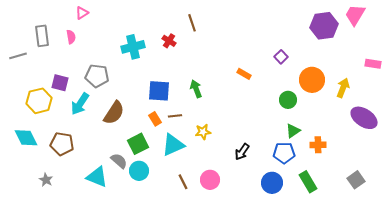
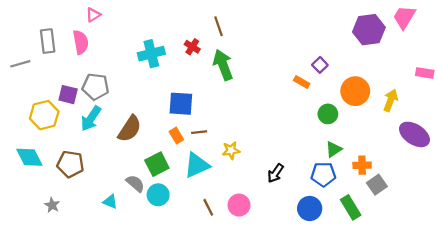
pink semicircle: (71, 37) -> (81, 42), size x1.5
orange rectangle: (244, 74) -> (302, 82), moved
gray pentagon: (97, 76) -> (95, 87), moved
green arrow: (196, 89) -> (223, 65), moved, size x1.5
cyan triangle: (97, 177) -> (110, 202), size x0.6
gray square: (356, 180) -> (377, 185), moved

